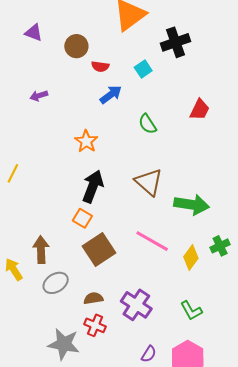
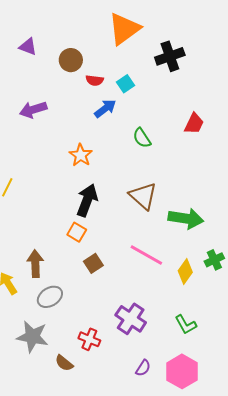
cyan square: (143, 69) -> (126, 84), moved
purple arrow: (39, 96) -> (33, 110), size x1.5
brown square: (99, 249) -> (93, 263), size x0.6
brown semicircle: (93, 298) -> (64, 363), moved, turned -132
gray star: (64, 344) -> (32, 337), moved

